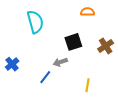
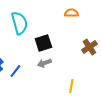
black square: (73, 42) -> (43, 43), moved
blue line: (45, 77) -> (15, 71), moved

